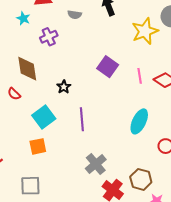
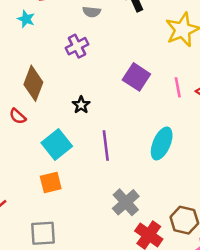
purple cross: (49, 37) -> (77, 46), moved
brown diamond: (27, 69) -> (33, 83), turned 32
cyan ellipse: (139, 121) -> (162, 143), moved

